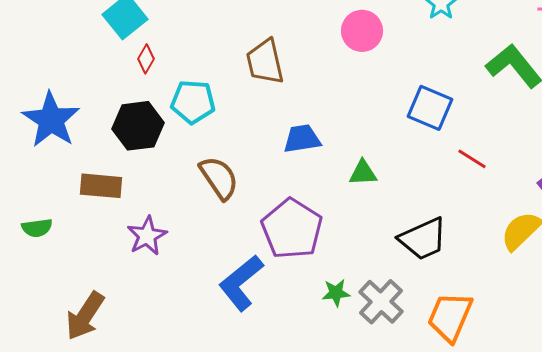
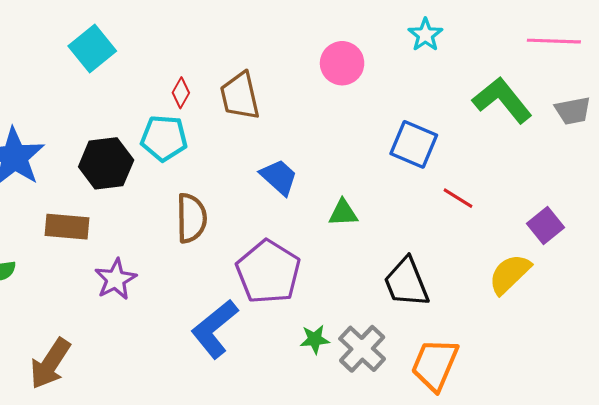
red diamond: (146, 59) -> (181, 93), moved
blue trapezoid: (302, 139) -> (279, 177), turned 51
brown semicircle: (219, 178) -> (191, 218), turned 33
black trapezoid: (423, 239) -> (406, 282), turned 92

